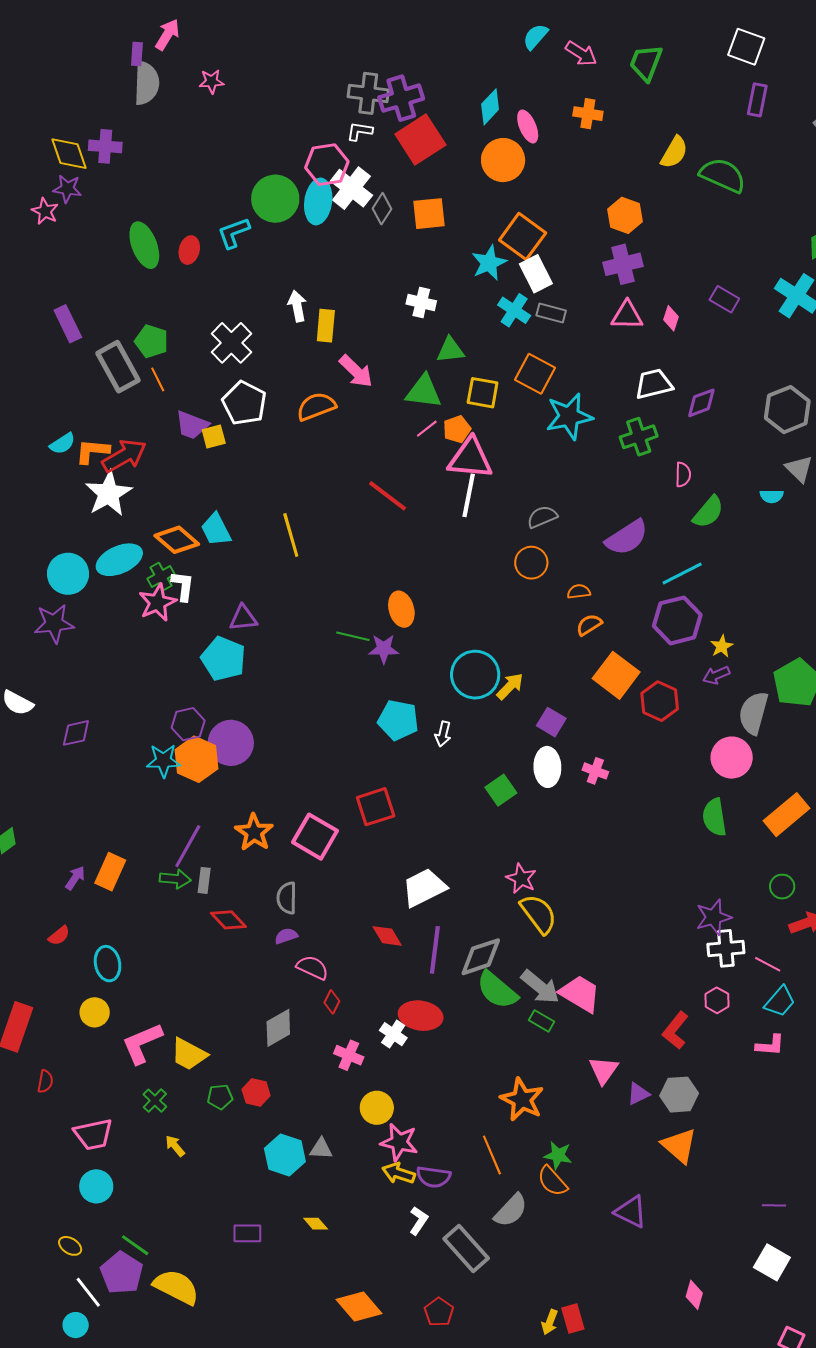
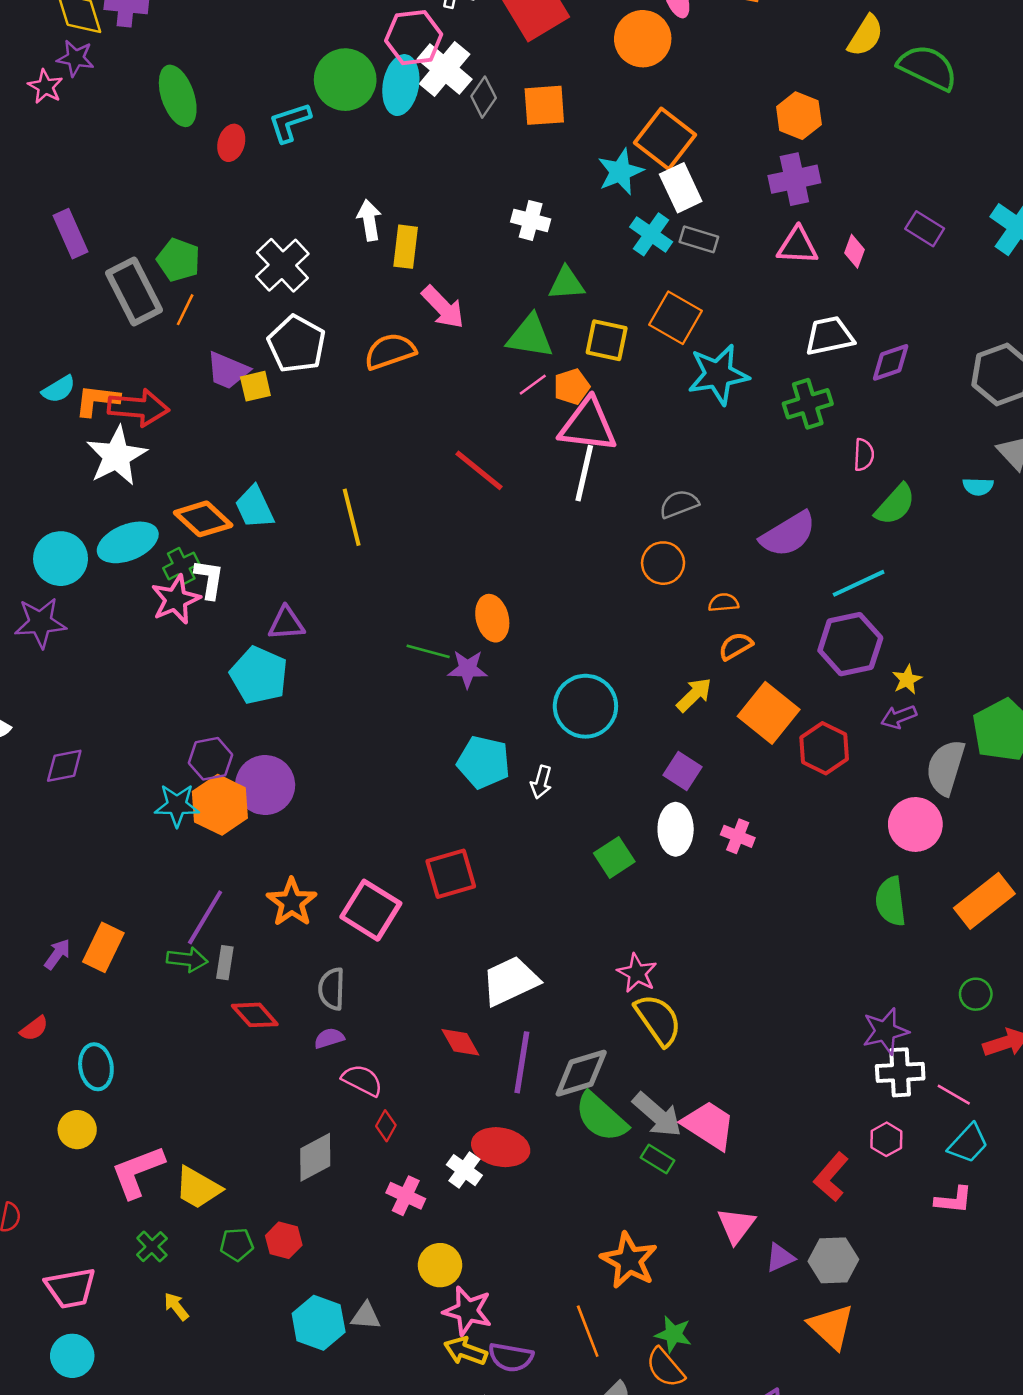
green ellipse: (144, 245) -> (178, 96), moved
orange line: (158, 379) -> (185, 310), turned 50
red arrow: (124, 456) -> (138, 408), turned 33
yellow arrow: (510, 686) -> (694, 695), moved

